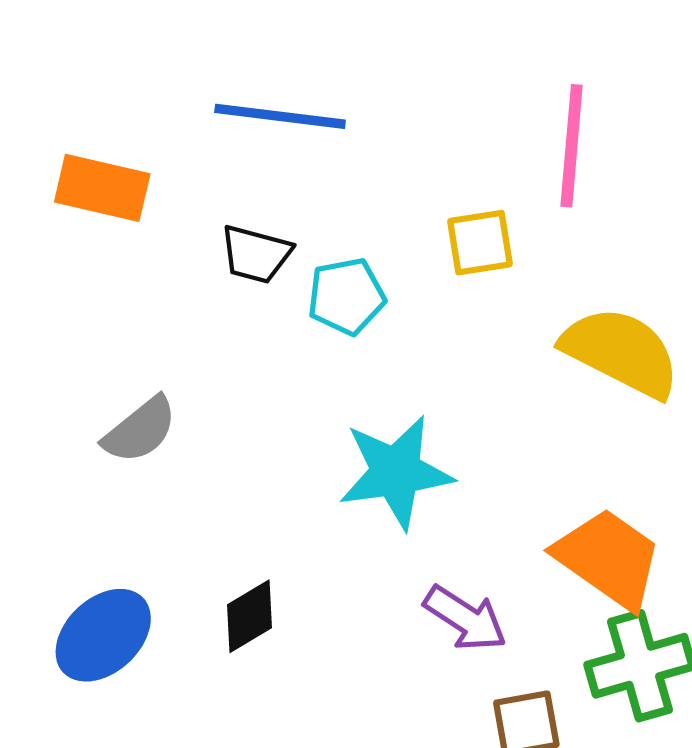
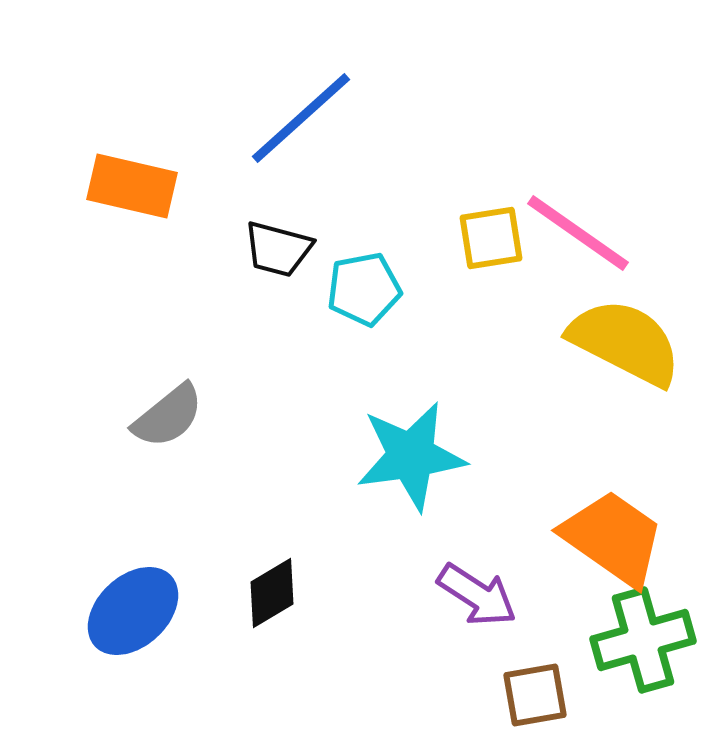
blue line: (280, 116) -> (301, 118), turned -49
pink line: (572, 146) -> (578, 233), moved, turned -60

